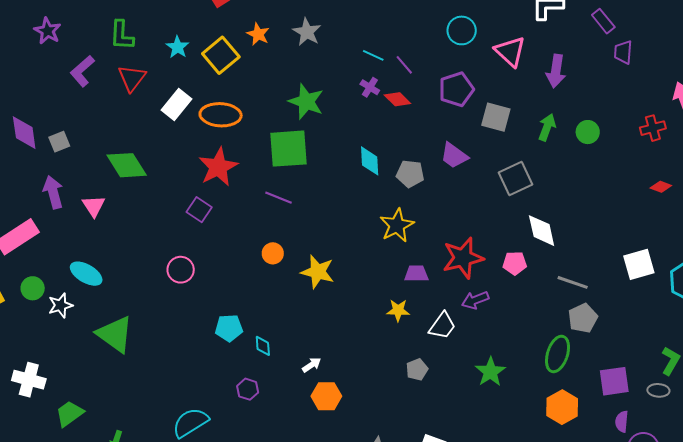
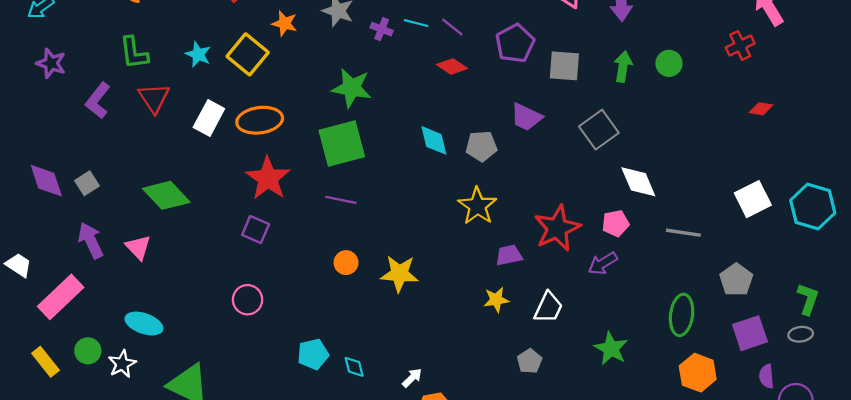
purple cross: (370, 87) -> (382, 29), moved
purple arrow: (475, 300) -> (603, 263), moved
gray pentagon: (583, 318) -> (736, 280), moved

